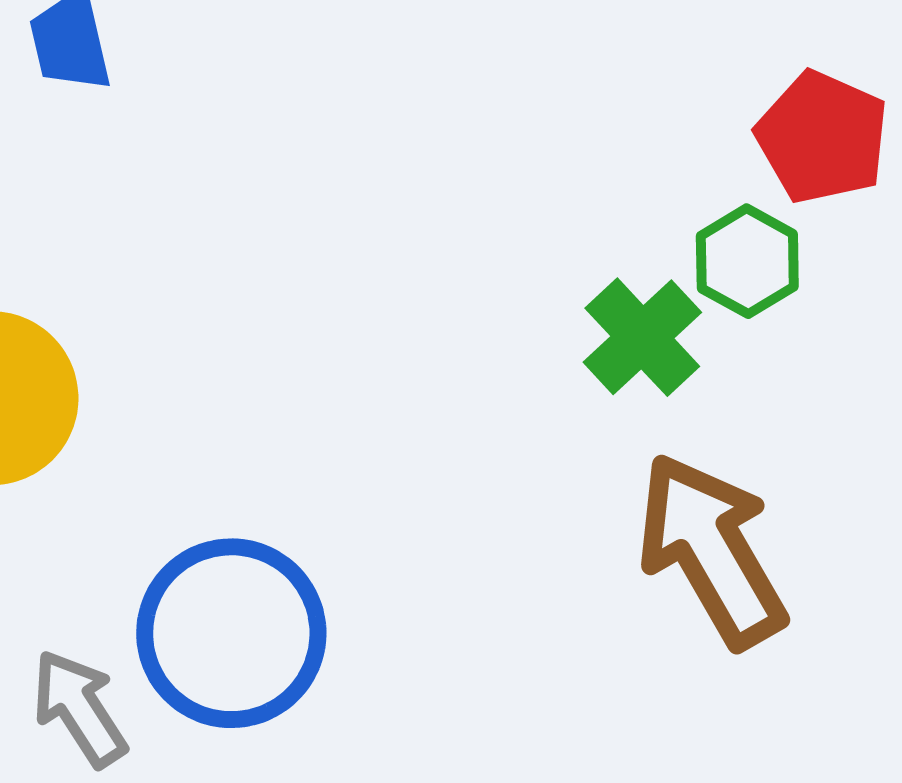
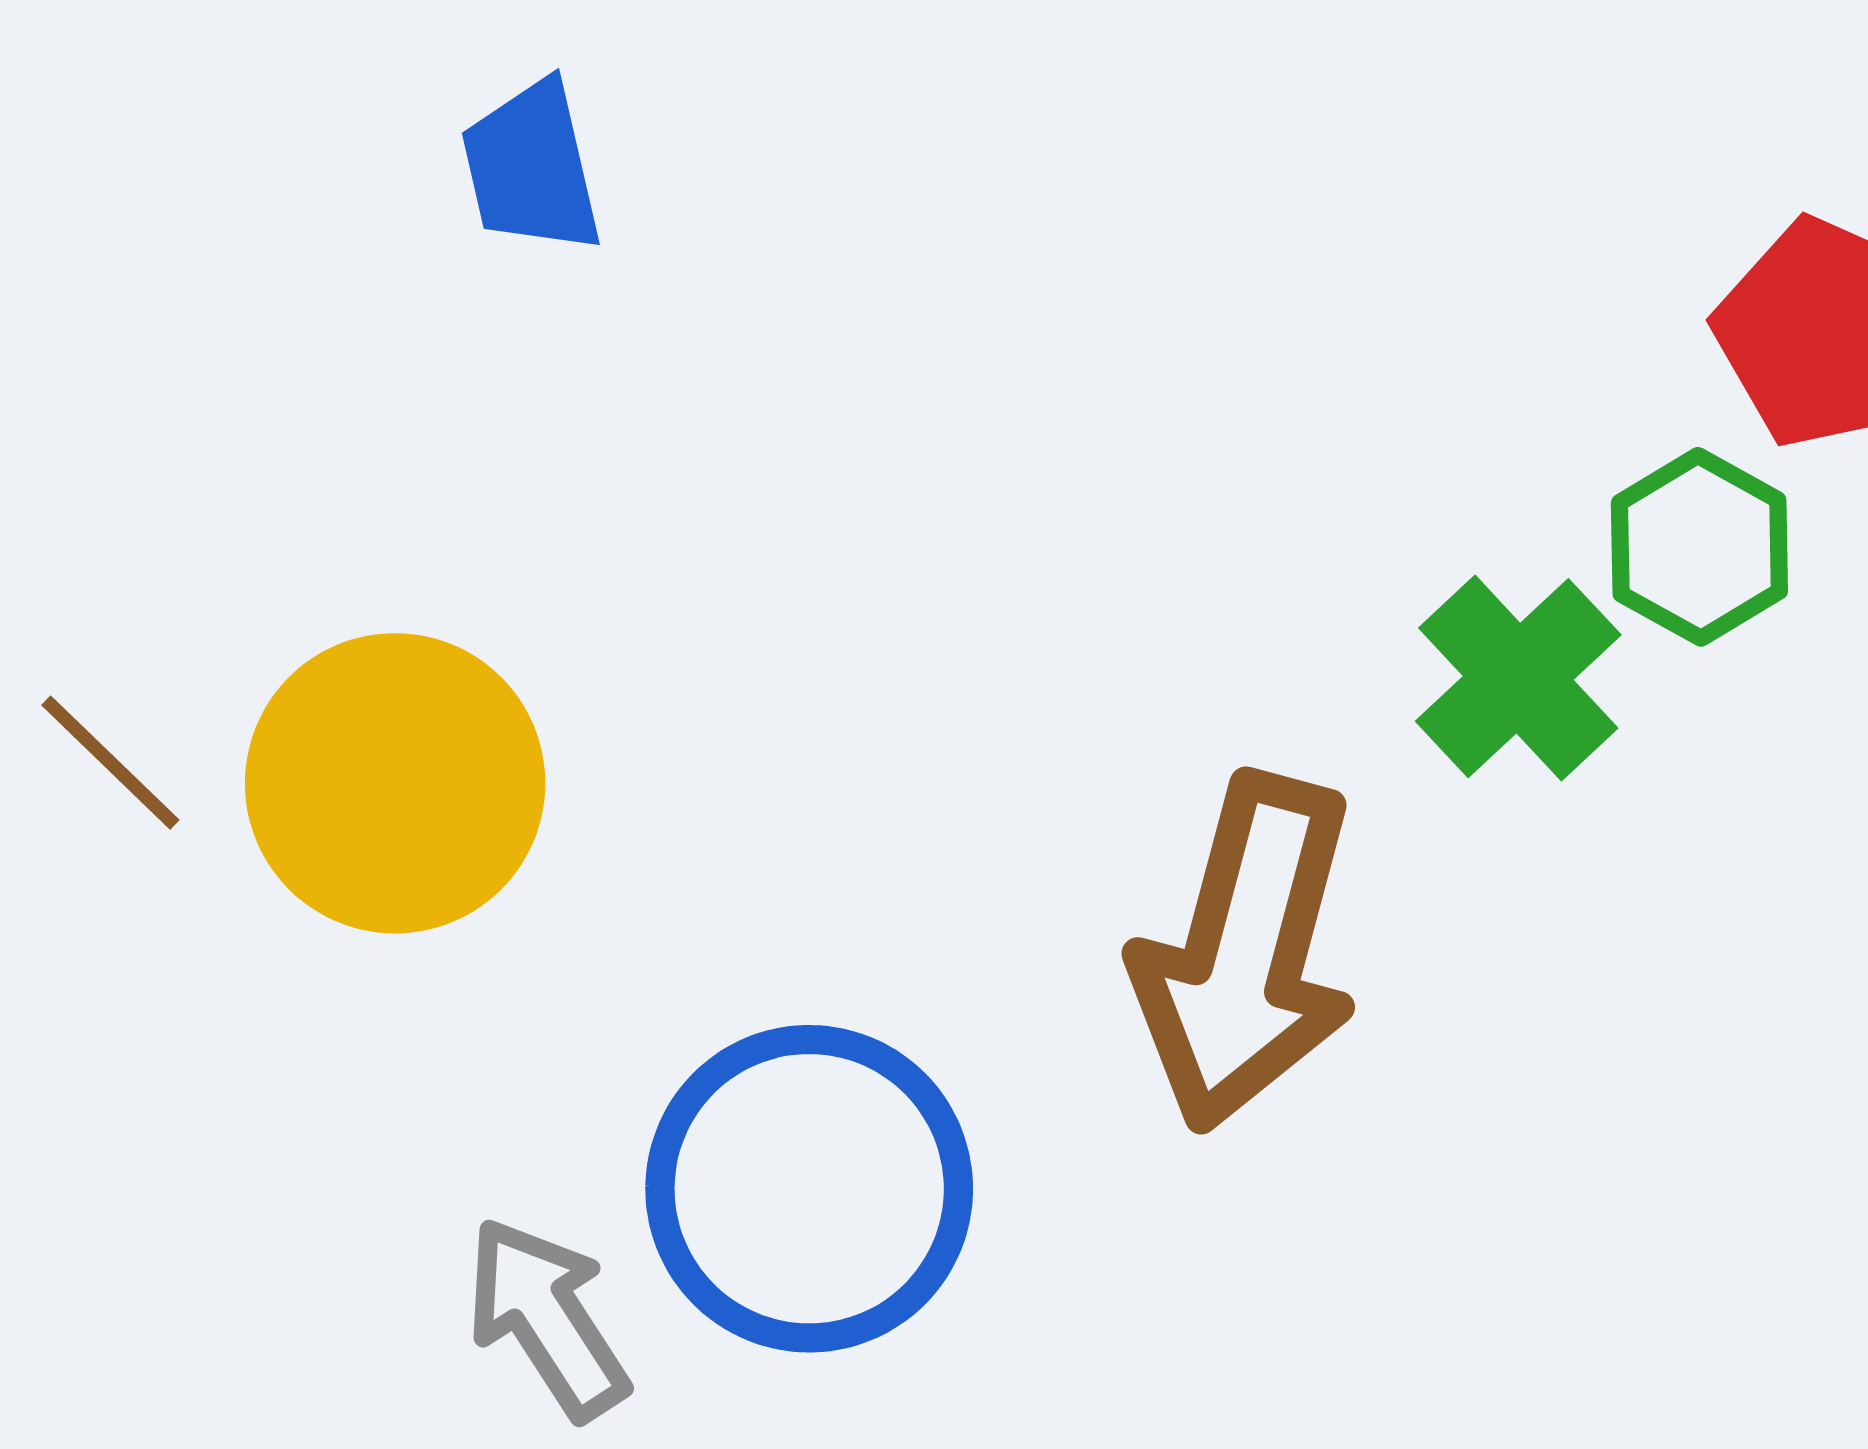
brown arrow: (711, 550) -> (1246, 952), moved, turned -135

